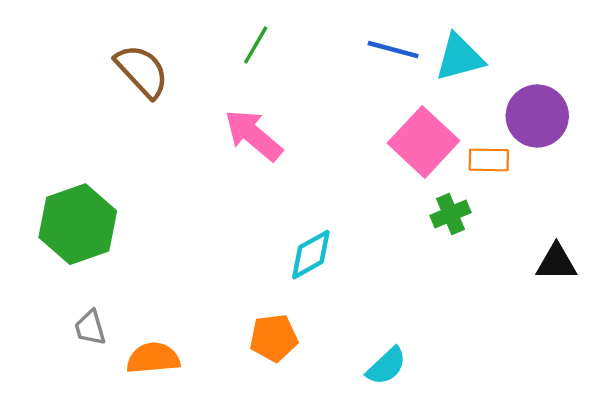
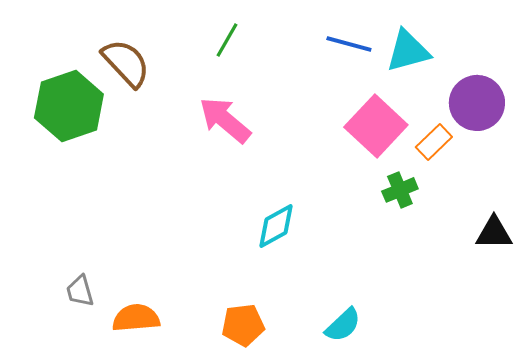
orange rectangle: (489, 160) -> (434, 142), turned -45
green hexagon: (78, 224) -> (69, 106), moved
orange pentagon: (274, 338) -> (243, 325), moved

